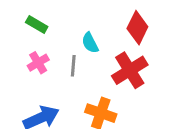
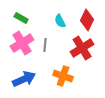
cyan semicircle: (90, 43) -> (60, 21), moved
pink cross: (38, 63) -> (22, 43), size x1.6

